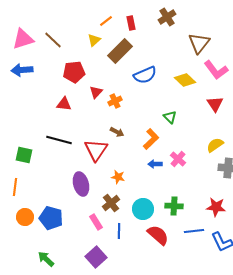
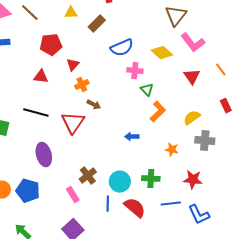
yellow triangle: (94, 40) -> (71, 13), turned 40
brown rectangle: (120, 51) -> (97, 24), size x0.7
orange cross: (115, 101) -> (82, 85), moved
orange L-shape: (151, 139) -> (158, 112), moved
pink cross: (178, 159) -> (135, 71), moved, turned -35
orange star: (118, 177) -> (172, 150), moved
purple ellipse: (81, 184) -> (44, 155), moved
blue line: (119, 231) -> (108, 204), moved

